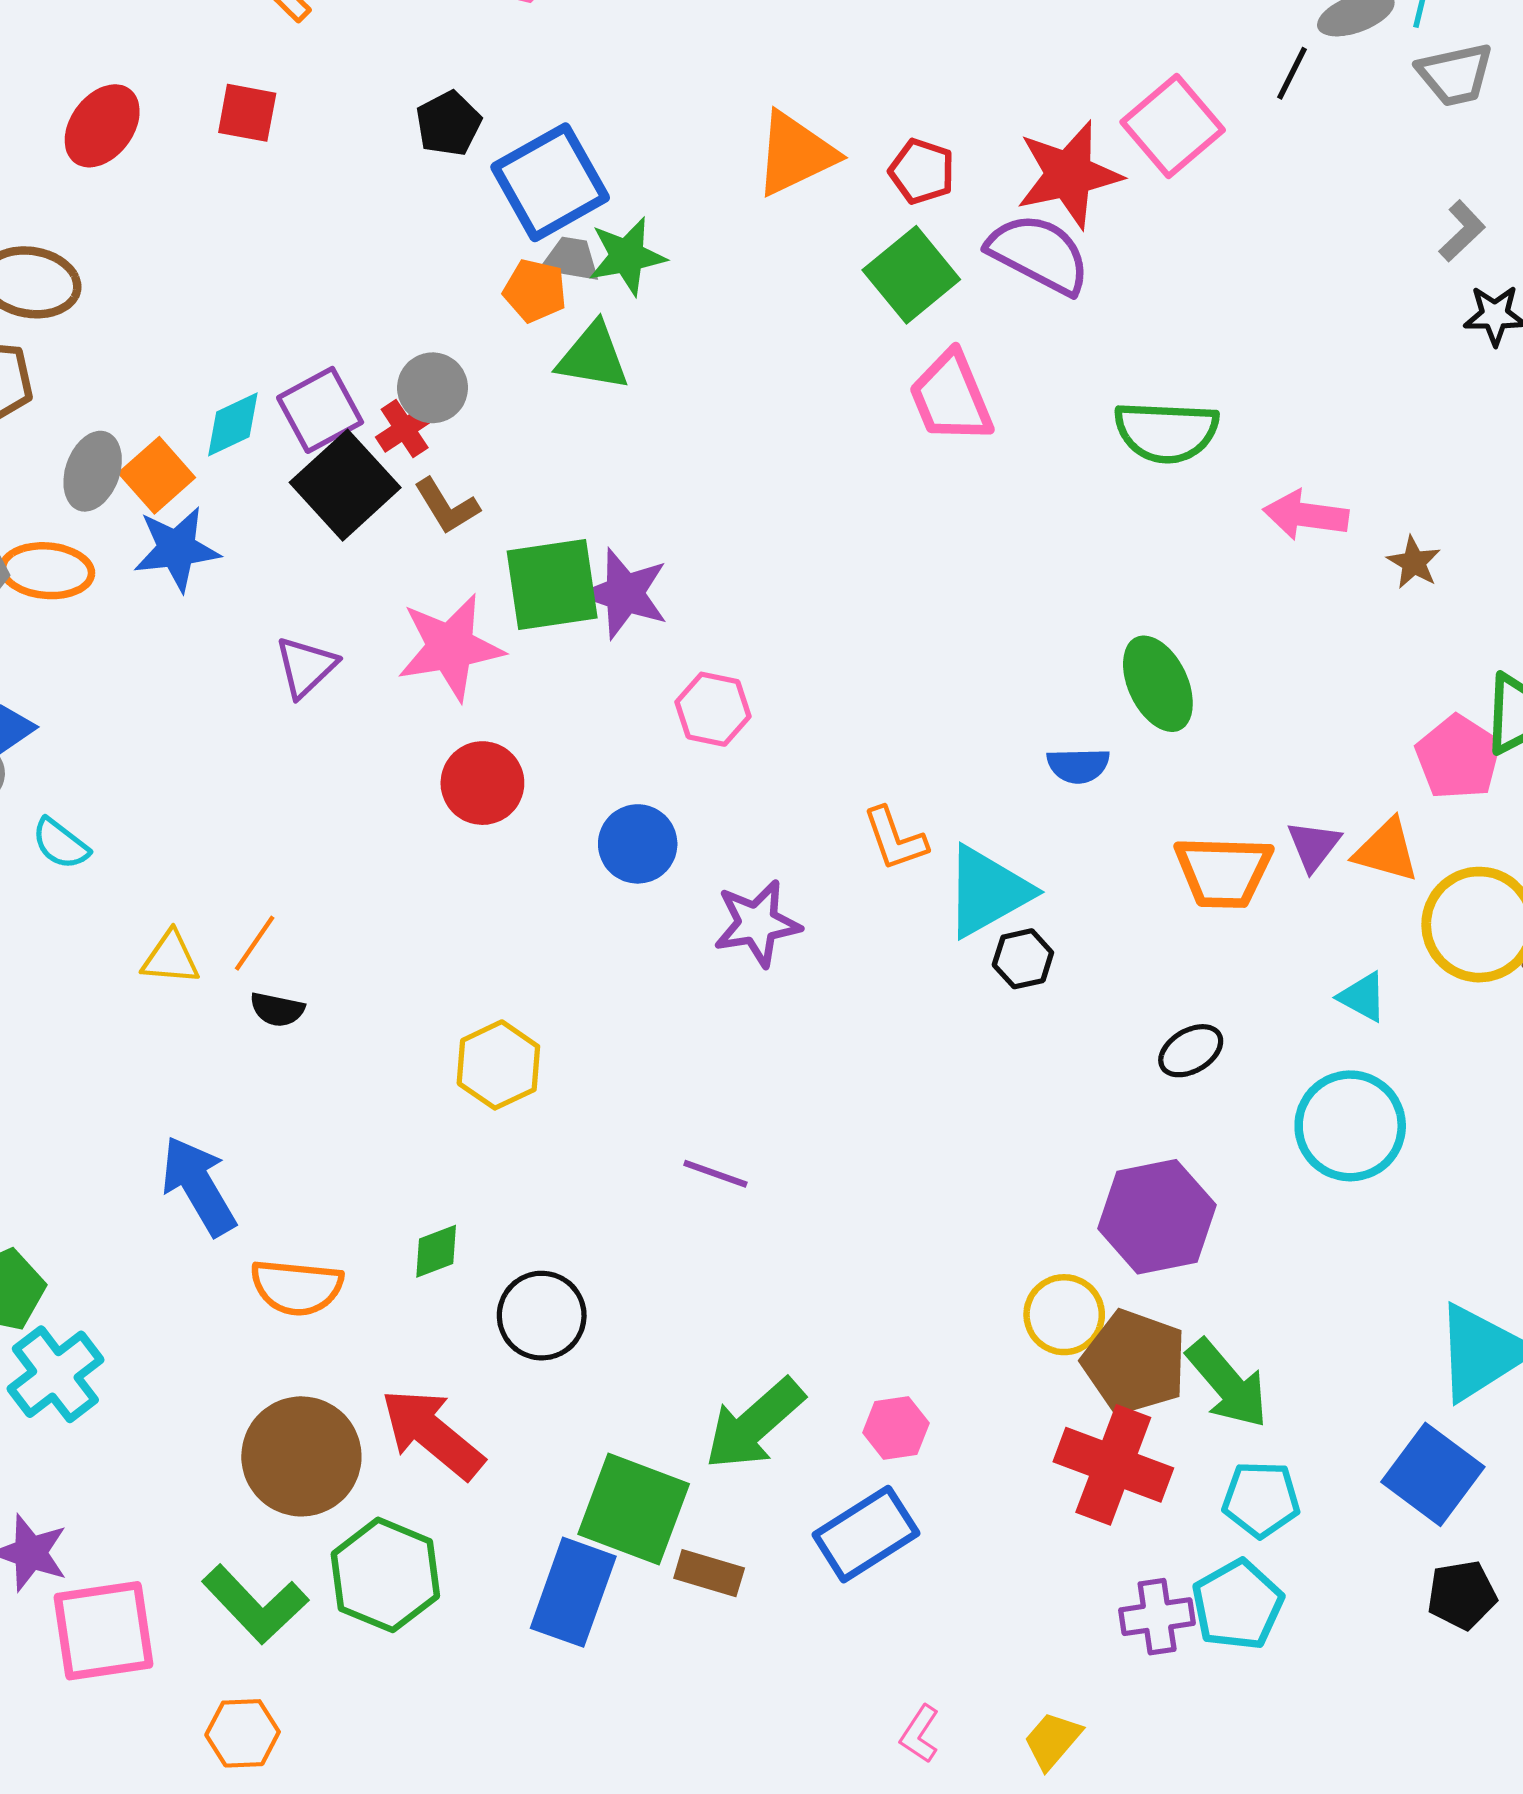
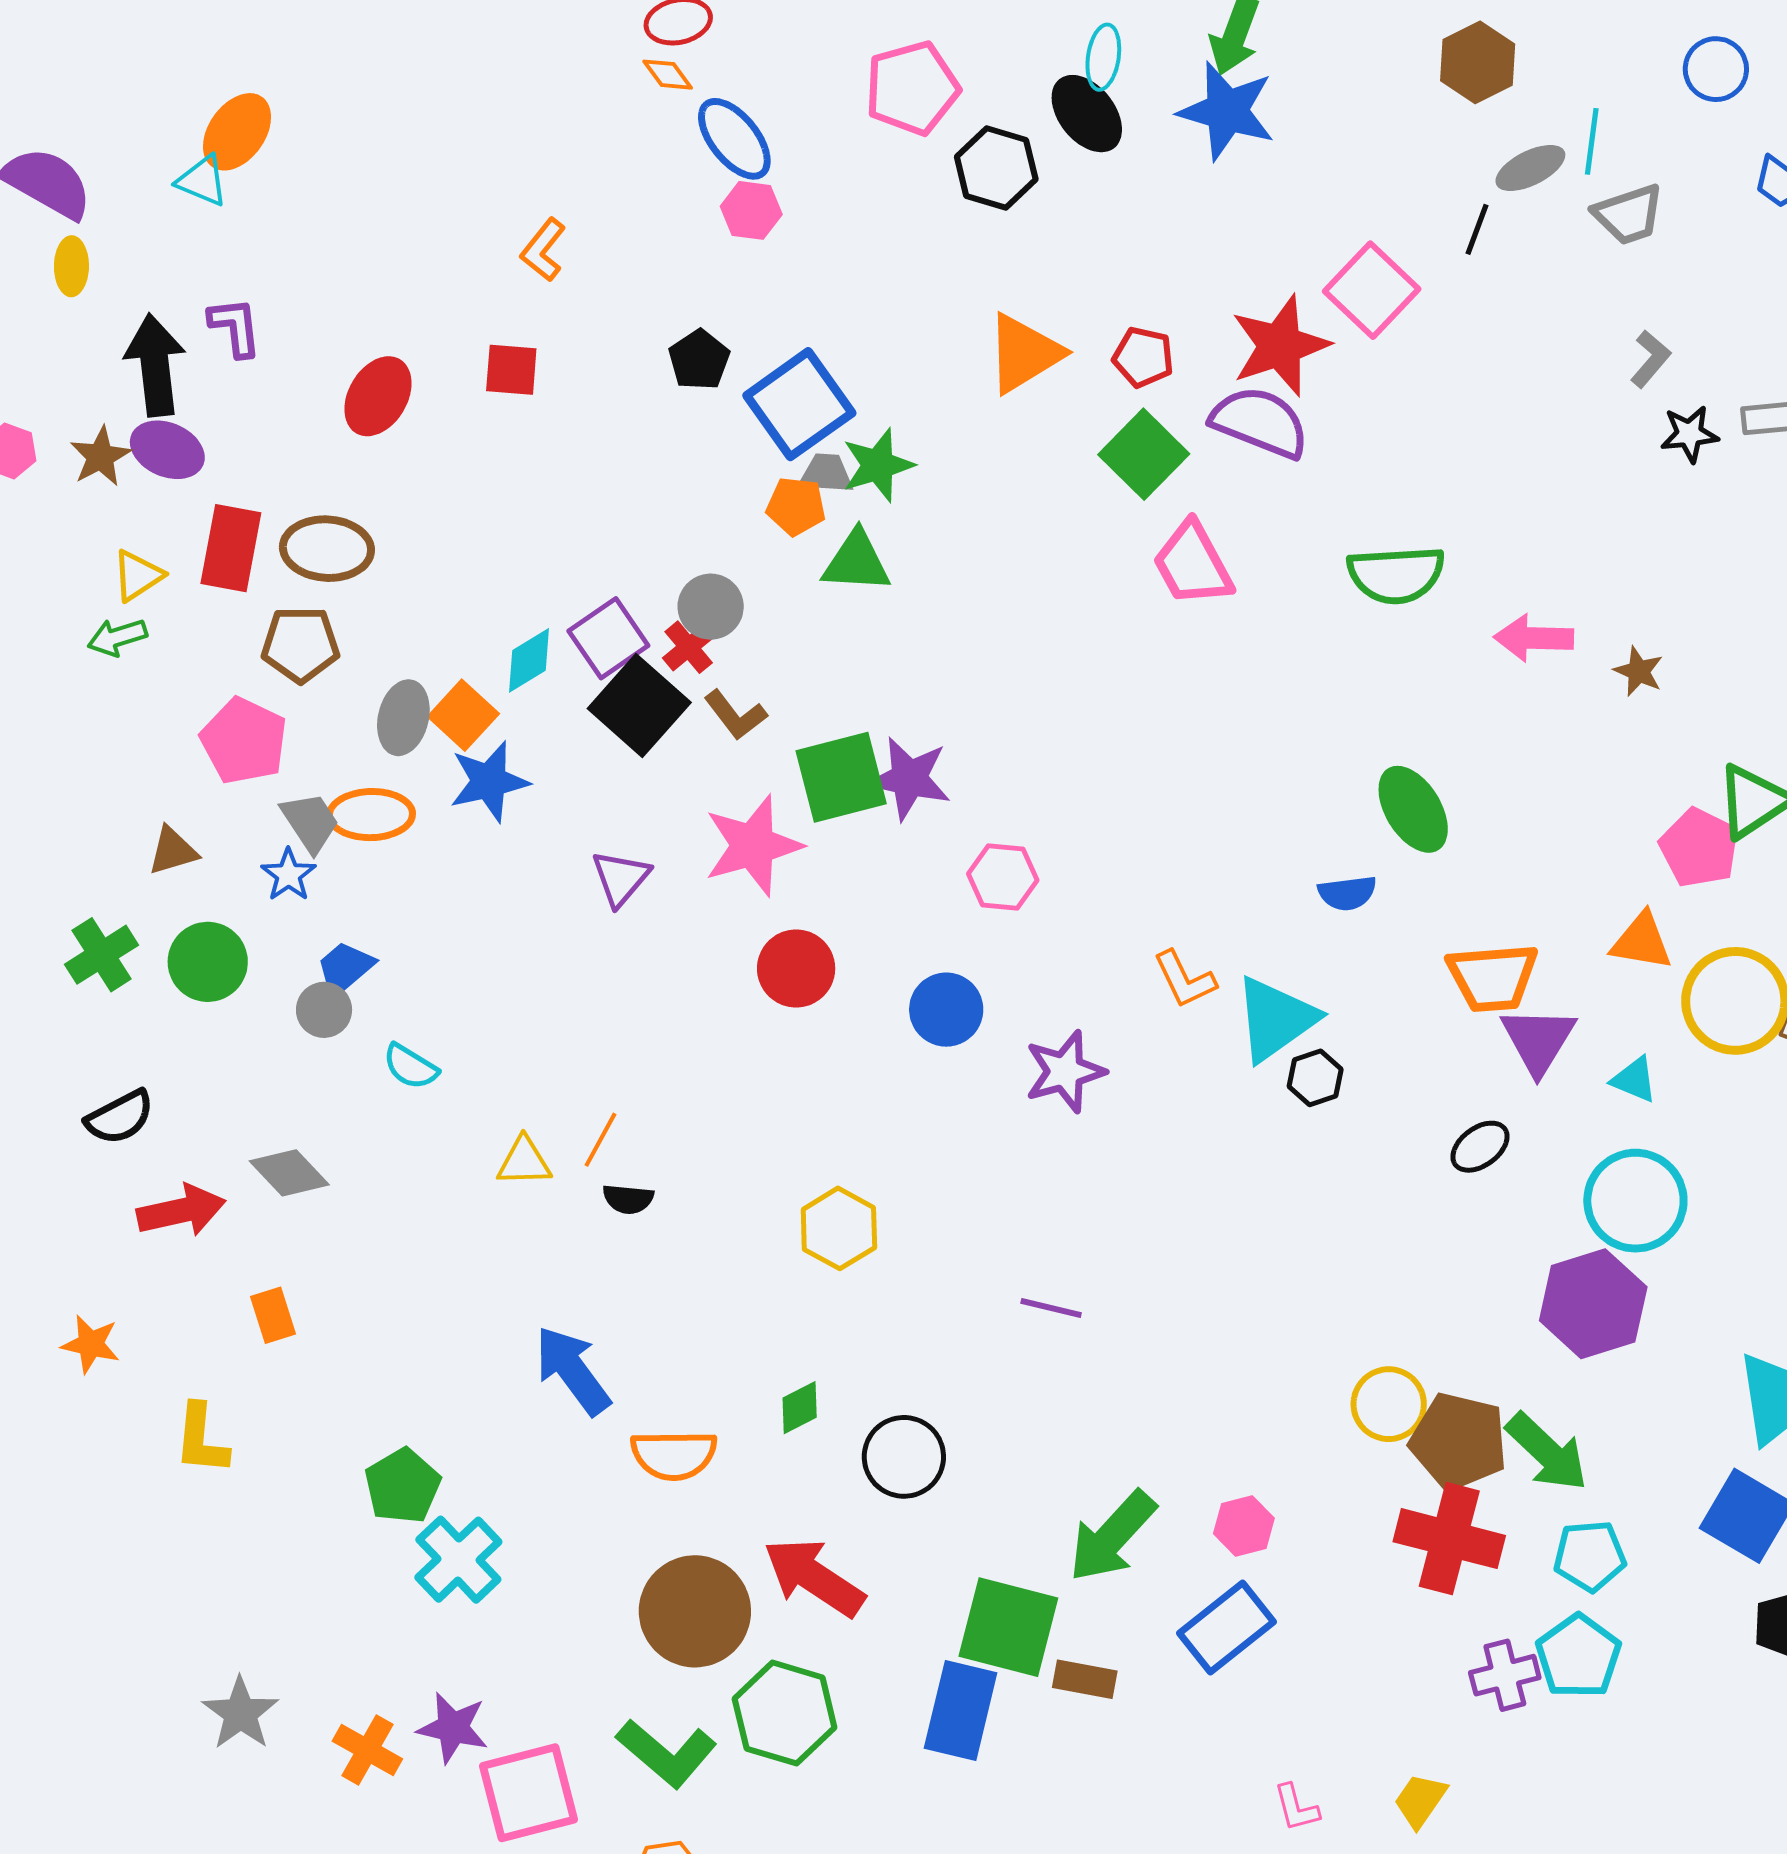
purple triangle: (1314, 846) -> (1538, 1040), moved, size x1.5
purple hexagon: (1157, 1217) -> (1593, 1304), moved
pink L-shape: (920, 1734) -> (1296, 1808), turned -42

